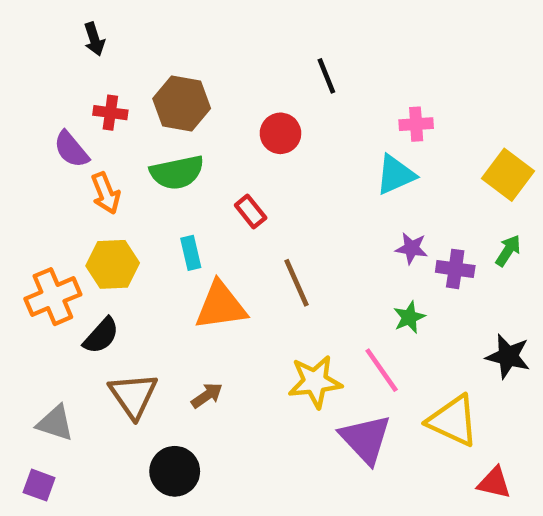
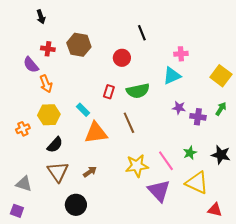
green semicircle: (177, 172) -> (138, 91), moved
red rectangle: (251, 211) -> (109, 92), turned 56
cyan rectangle: (191, 253) -> (83, 110), turned -32
orange cross: (53, 297) -> (23, 129), size x0.6
green star: (409, 317) -> (190, 153), moved
black semicircle: (101, 336) -> (55, 145), moved

